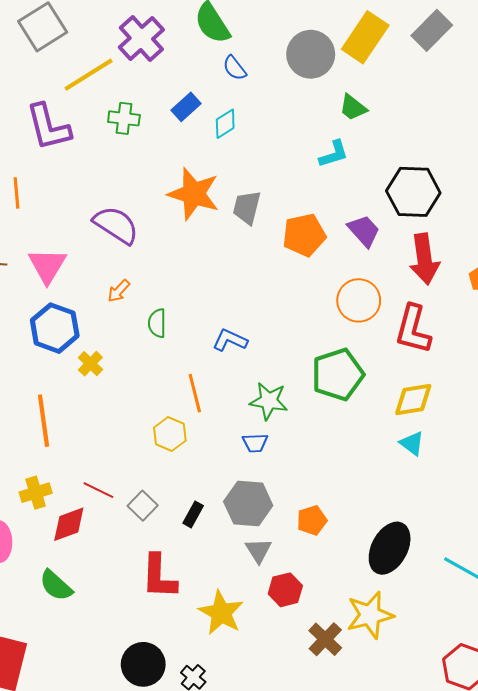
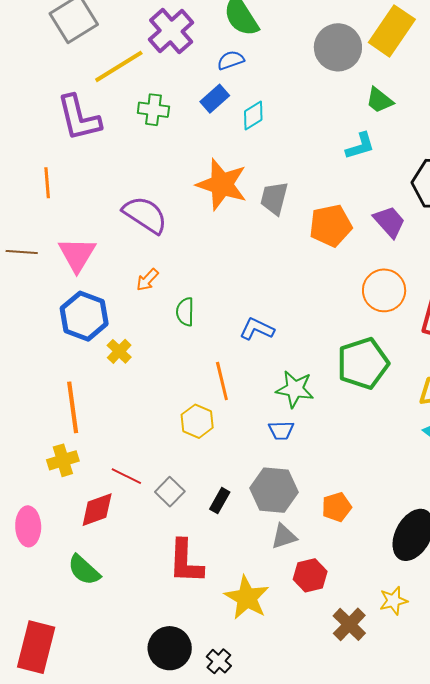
blue semicircle: (235, 68) -> (231, 60), moved, turned 108
yellow cross: (36, 493) -> (63, 460), moved
gray triangle: (258, 550) -> (284, 536), turned 44
yellow star: (370, 615) -> (393, 601), size x0.6

